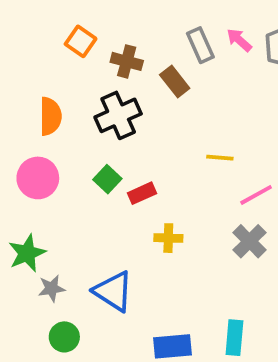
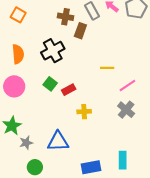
orange square: (81, 41) -> (18, 15), moved
brown cross: (127, 61) -> (65, 17), moved
brown rectangle: (175, 82) -> (80, 31), turned 63
blue triangle: (113, 291) -> (58, 141), turned -30

